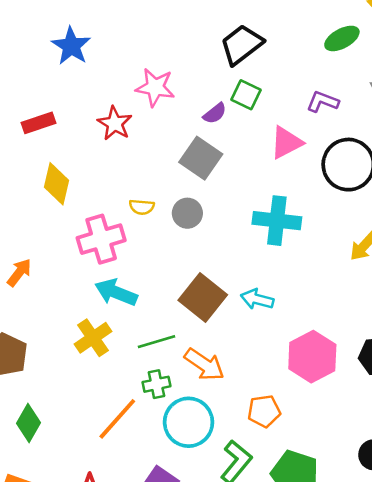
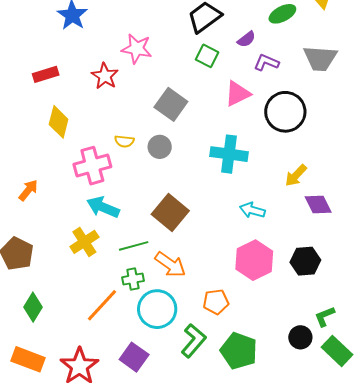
purple semicircle: (215, 113) -> (246, 39), moved
cyan arrow: (257, 299) -> (252, 210), moved

